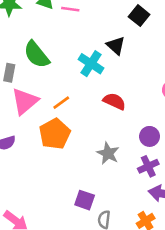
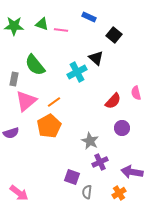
cyan cross: (91, 64) -> (77, 72), turned 30
red semicircle: (114, 101) -> (113, 101), moved, turned 108
purple cross: (148, 166) -> (100, 162), moved

